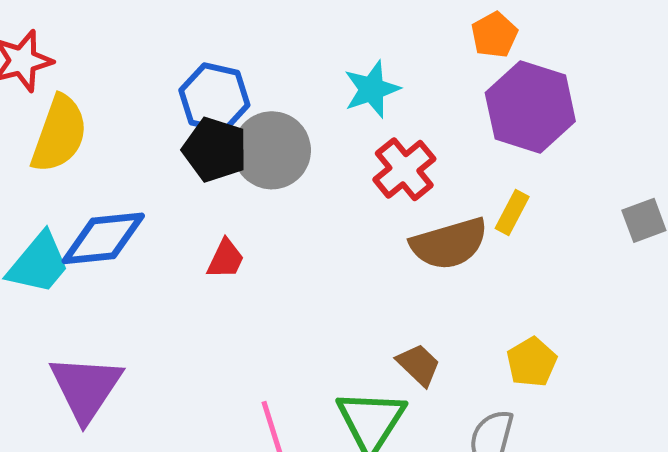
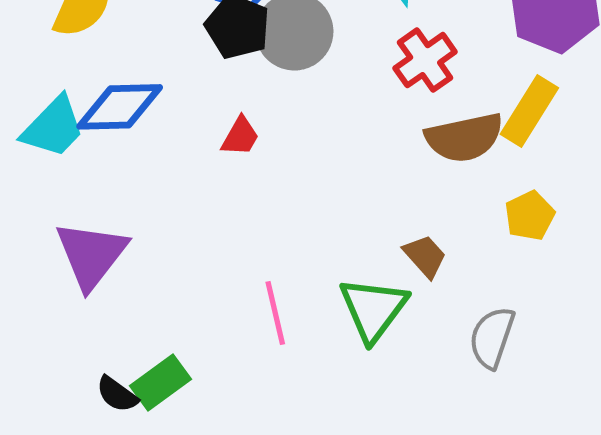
yellow rectangle: (512, 212) -> (529, 111), size x1.6
yellow pentagon: (532, 362) -> (530, 216), moved

